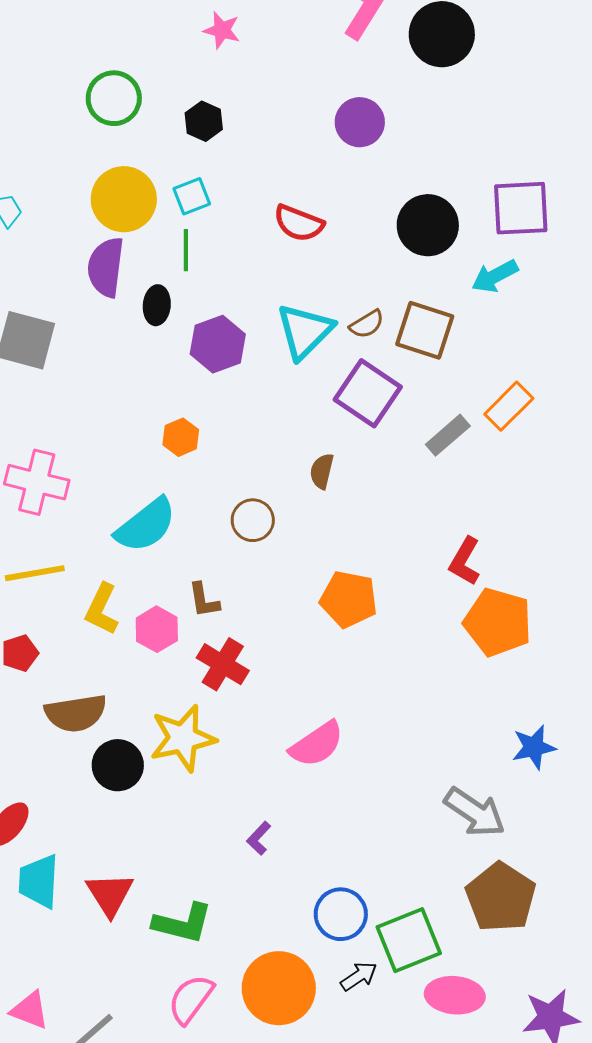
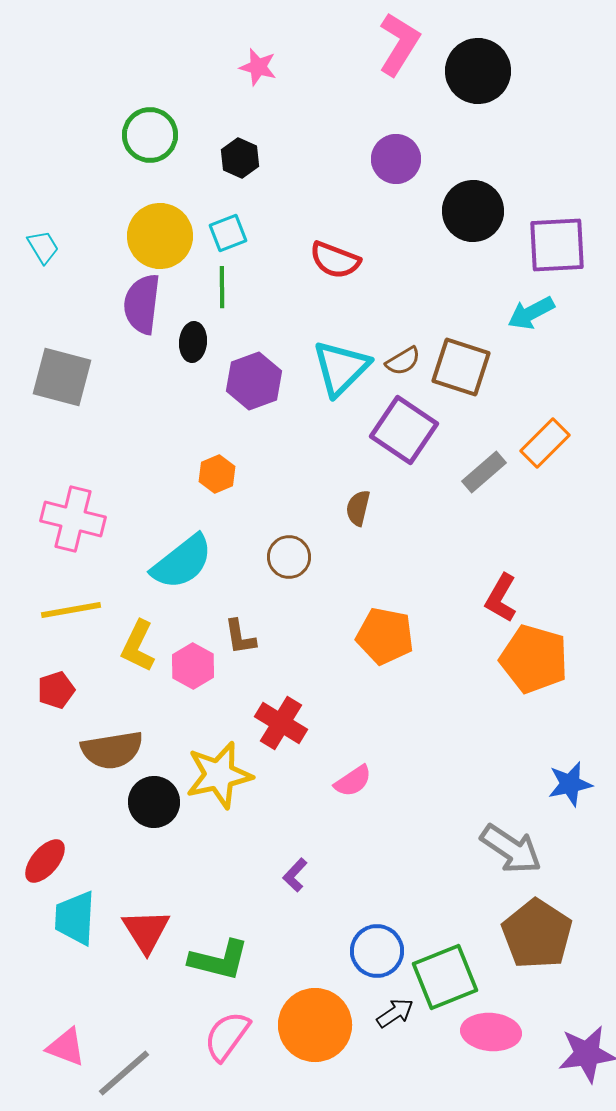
black circle: (428, 225) -> (473, 211), moved
red cross: (223, 664) -> (281, 723), moved
pink semicircle: (317, 744) -> (353, 781), size x0.7

